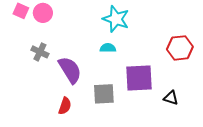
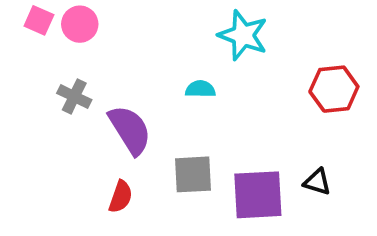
cyan star: (116, 19) -> (243, 35), moved
purple square: (139, 78) -> (258, 195), moved

